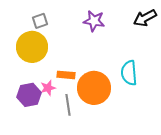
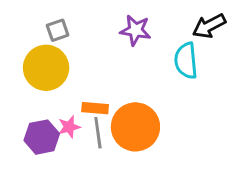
cyan semicircle: (129, 73) -> (186, 61), moved
gray line: (68, 105) -> (98, 133), moved

